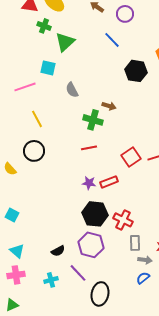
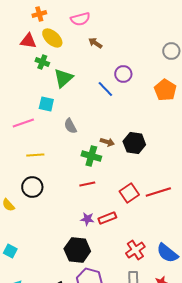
purple circle: (125, 14) -> (123, 74), moved
blue line: (112, 40) -> (105, 89), moved
black hexagon: (136, 71) -> (134, 143), moved
yellow line: (37, 119) -> (35, 155), turned -66
black hexagon: (95, 214) -> (77, 250), moved
red cross: (123, 220) -> (135, 250), moved, turned 30

